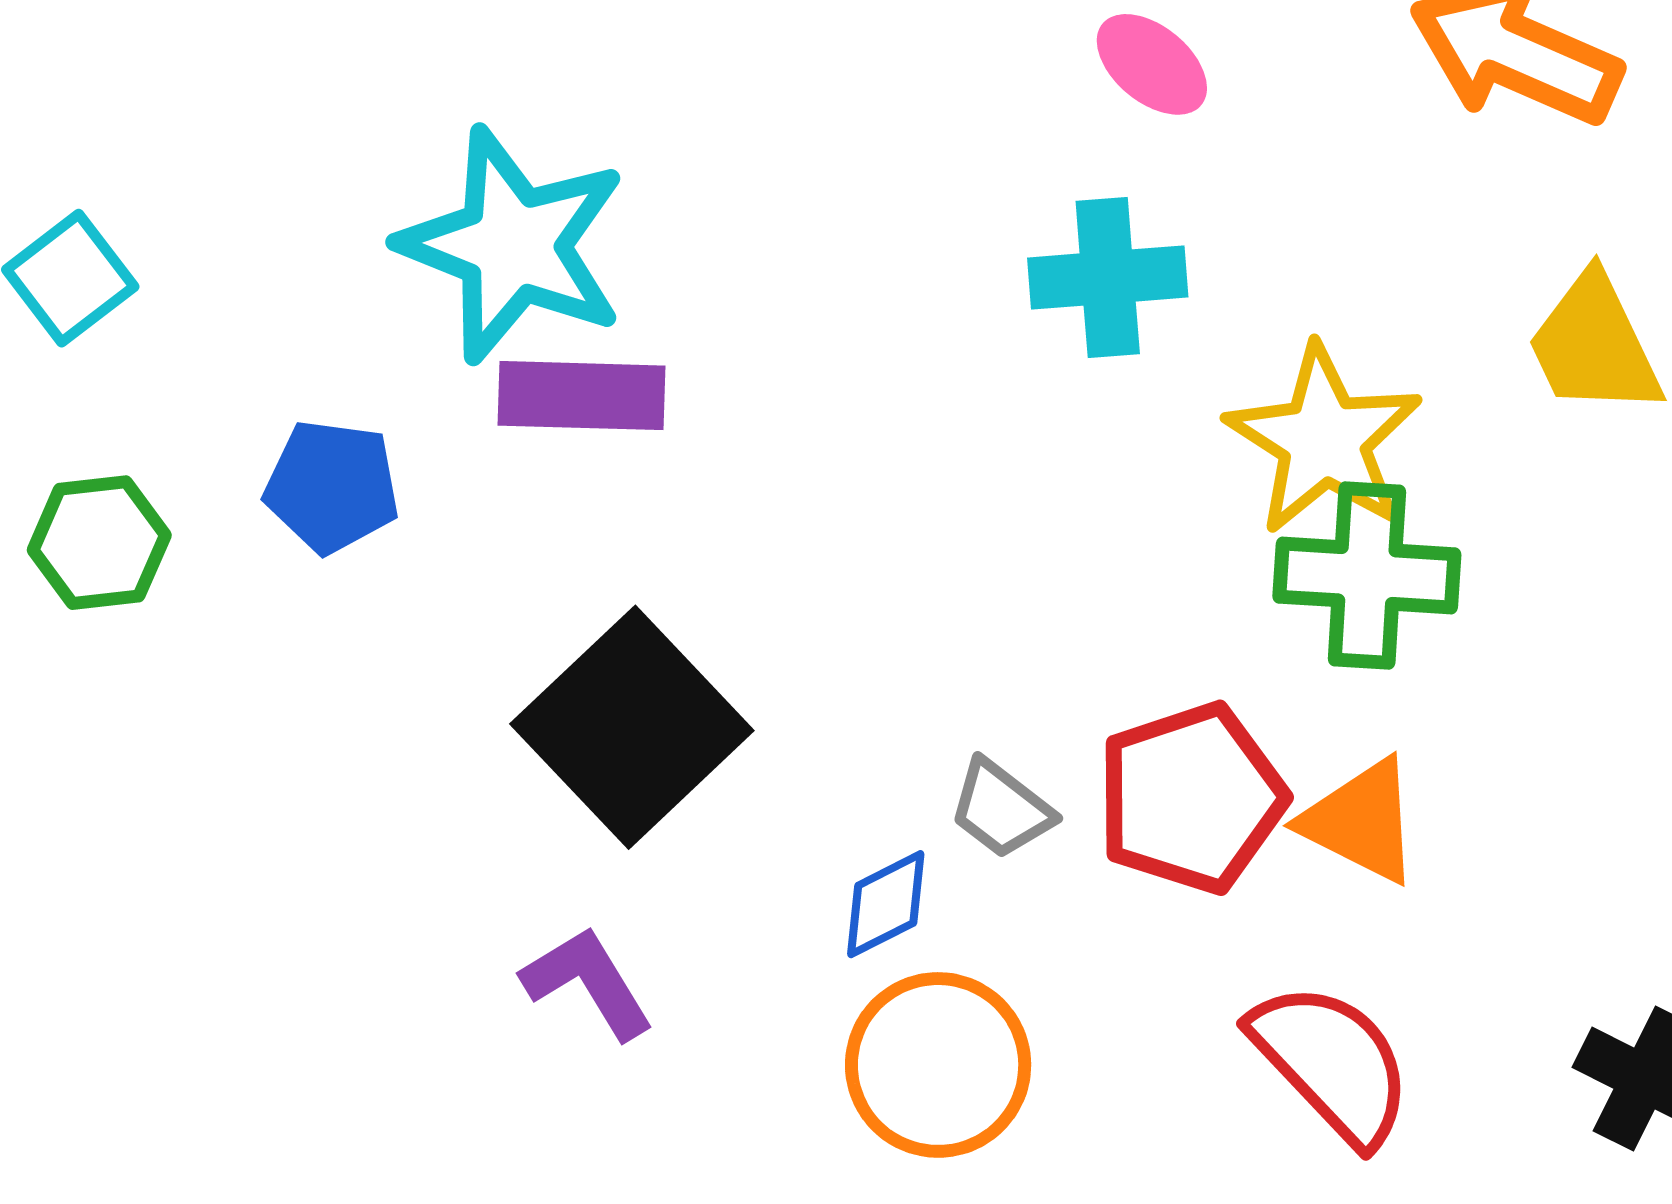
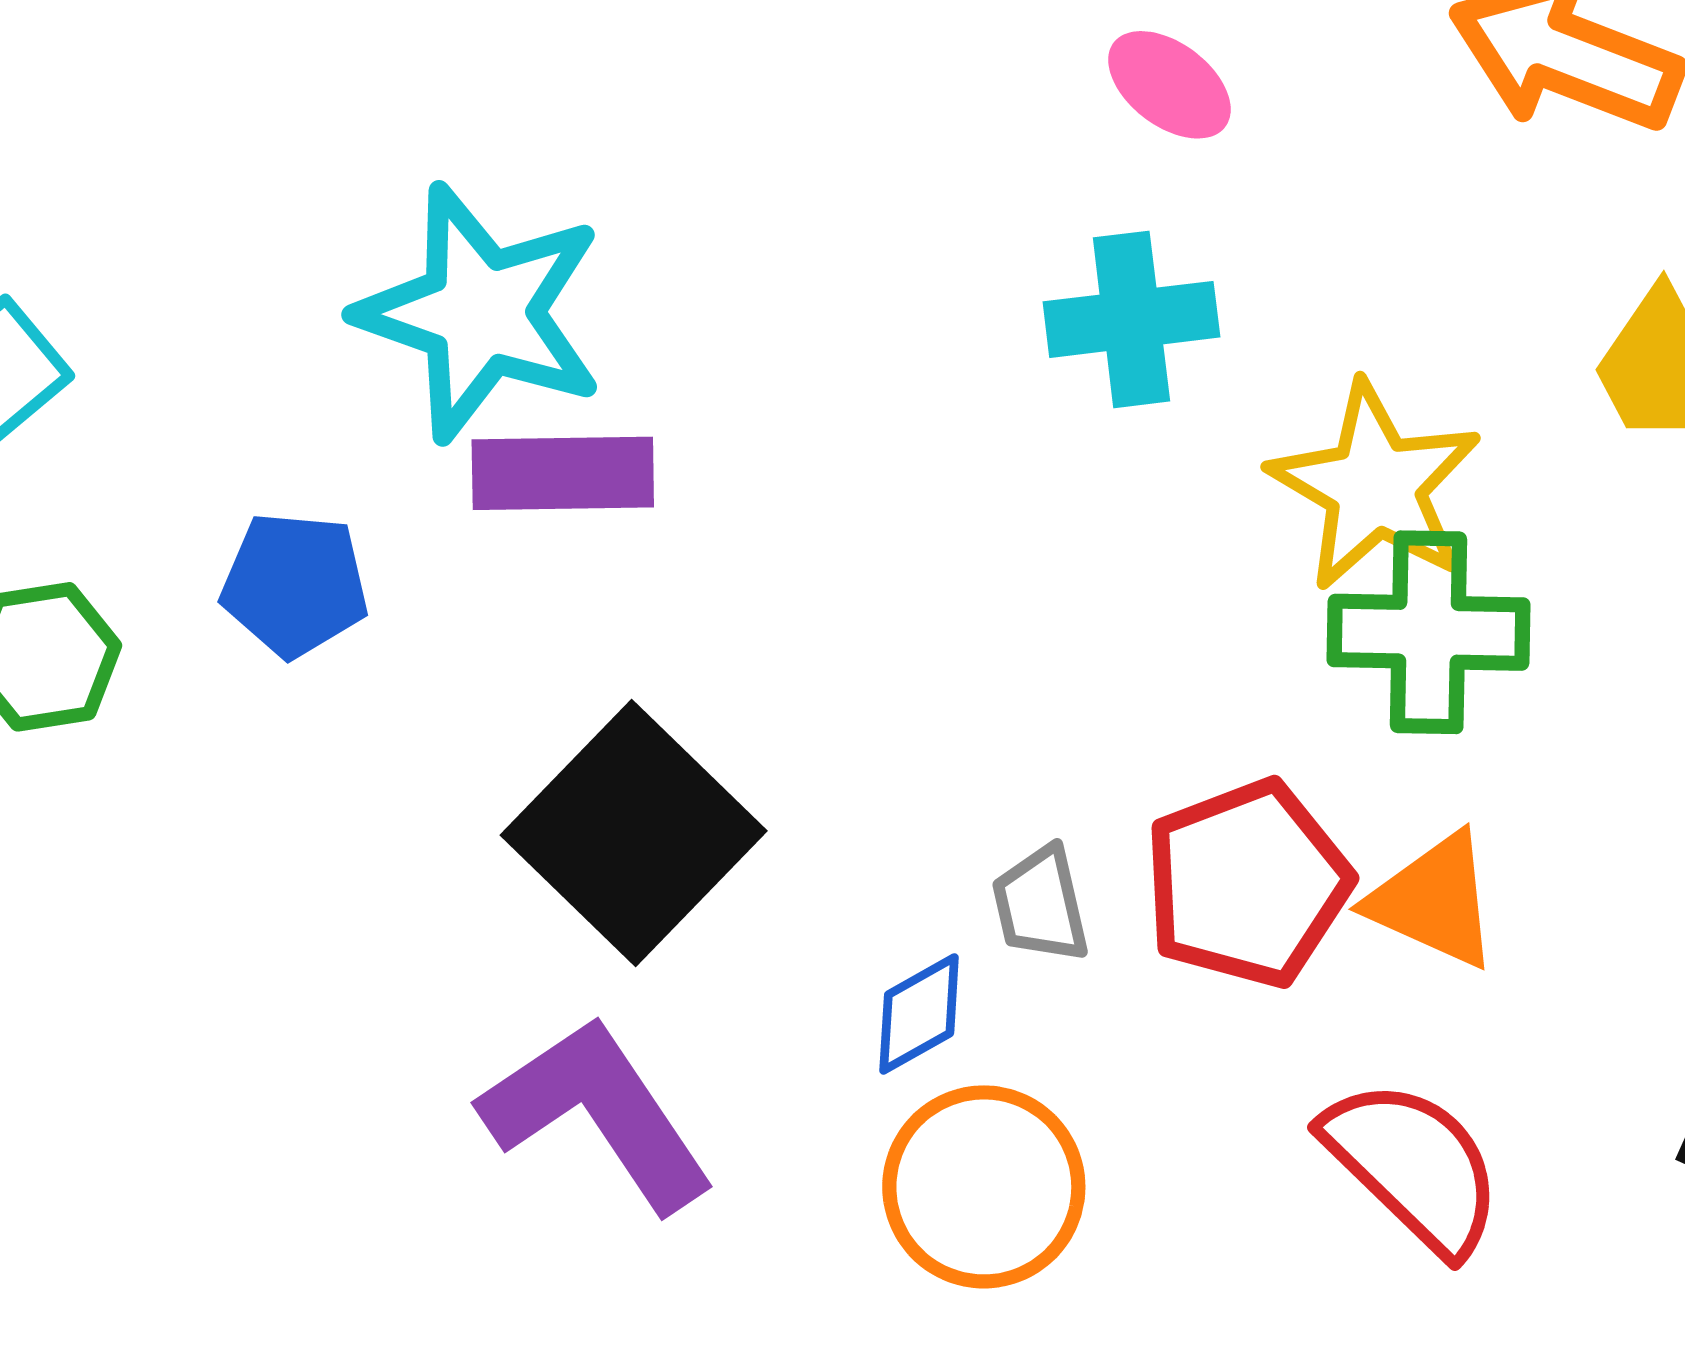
gray trapezoid: (1001, 809) -> (1041, 904), turned 42
purple L-shape: (588, 983) -> (598, 1114), size x1.6

